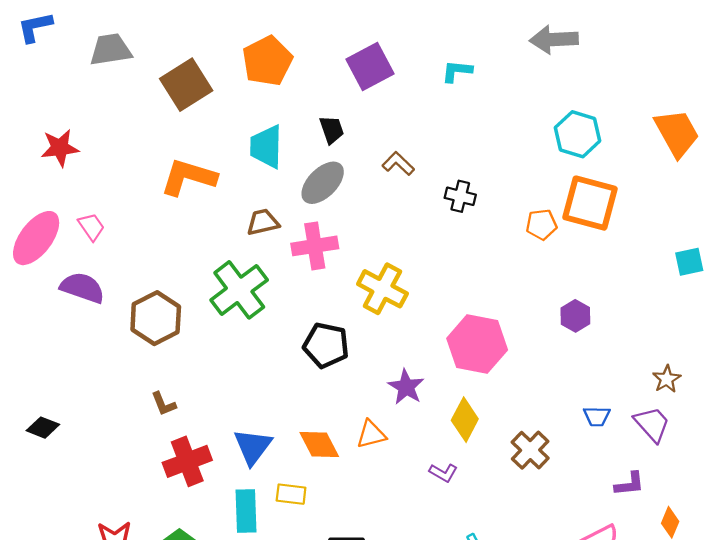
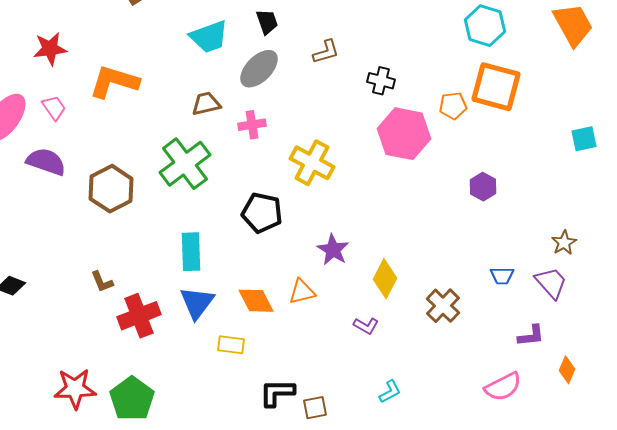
cyan trapezoid: (266, 147) -> (209, 37), turned -111
red star: (60, 148) -> (50, 49), moved
brown L-shape: (398, 164) -> (326, 52), turned 120
orange L-shape: (188, 177) -> (114, 82), moved
pink cross: (315, 246) -> (252, 125), size x0.7
pink hexagon: (477, 344) -> (404, 134), moved
brown L-shape: (164, 404) -> (102, 282), moved
cyan rectangle: (246, 511) -> (191, 252), moved

